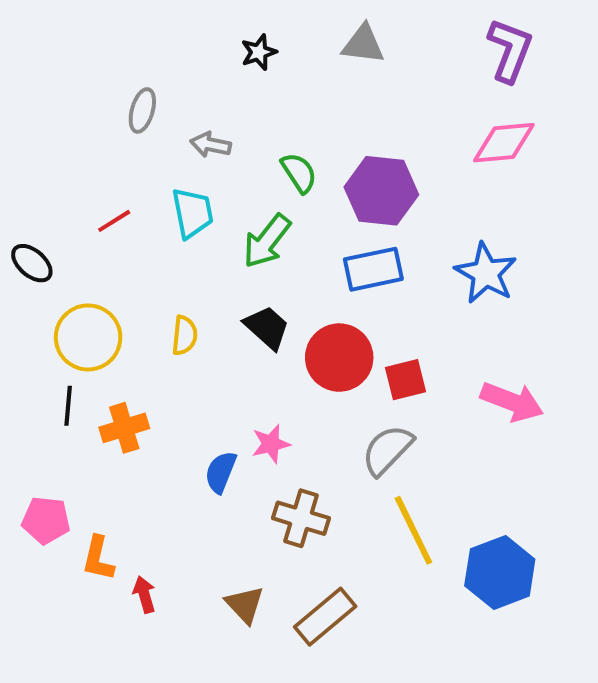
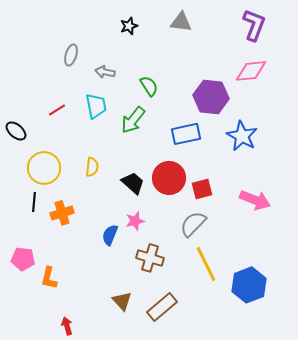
purple hexagon: (381, 191) -> (211, 97), moved
black trapezoid: (267, 327) -> (133, 183), moved
red arrow: (144, 595) -> (67, 326), moved

